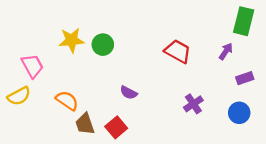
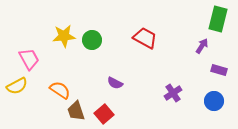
red trapezoid: (178, 51) -> (145, 38), moved
purple rectangle: (245, 78) -> (219, 70), turned 35

